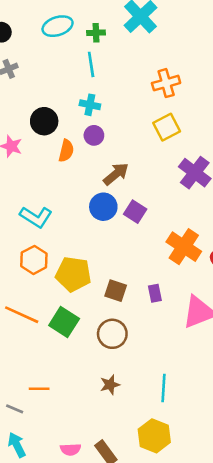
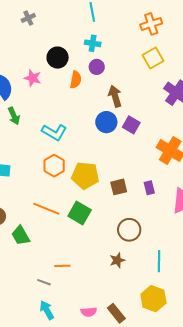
brown arrow: (116, 174) -> (115, 96), turned -65
brown square: (116, 291) -> (119, 187), turned -30
brown circle: (112, 334) -> (129, 230), moved

